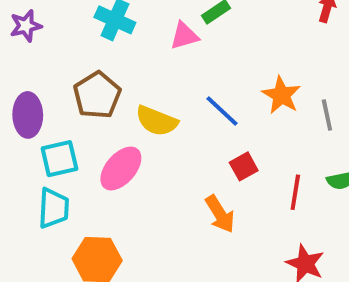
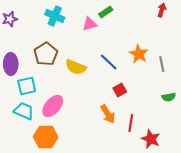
pink ellipse: (121, 168) -> (53, 106), moved
red line: (295, 192) -> (131, 123), moved
cyan trapezoid: (54, 208) -> (24, 111), turned -70

